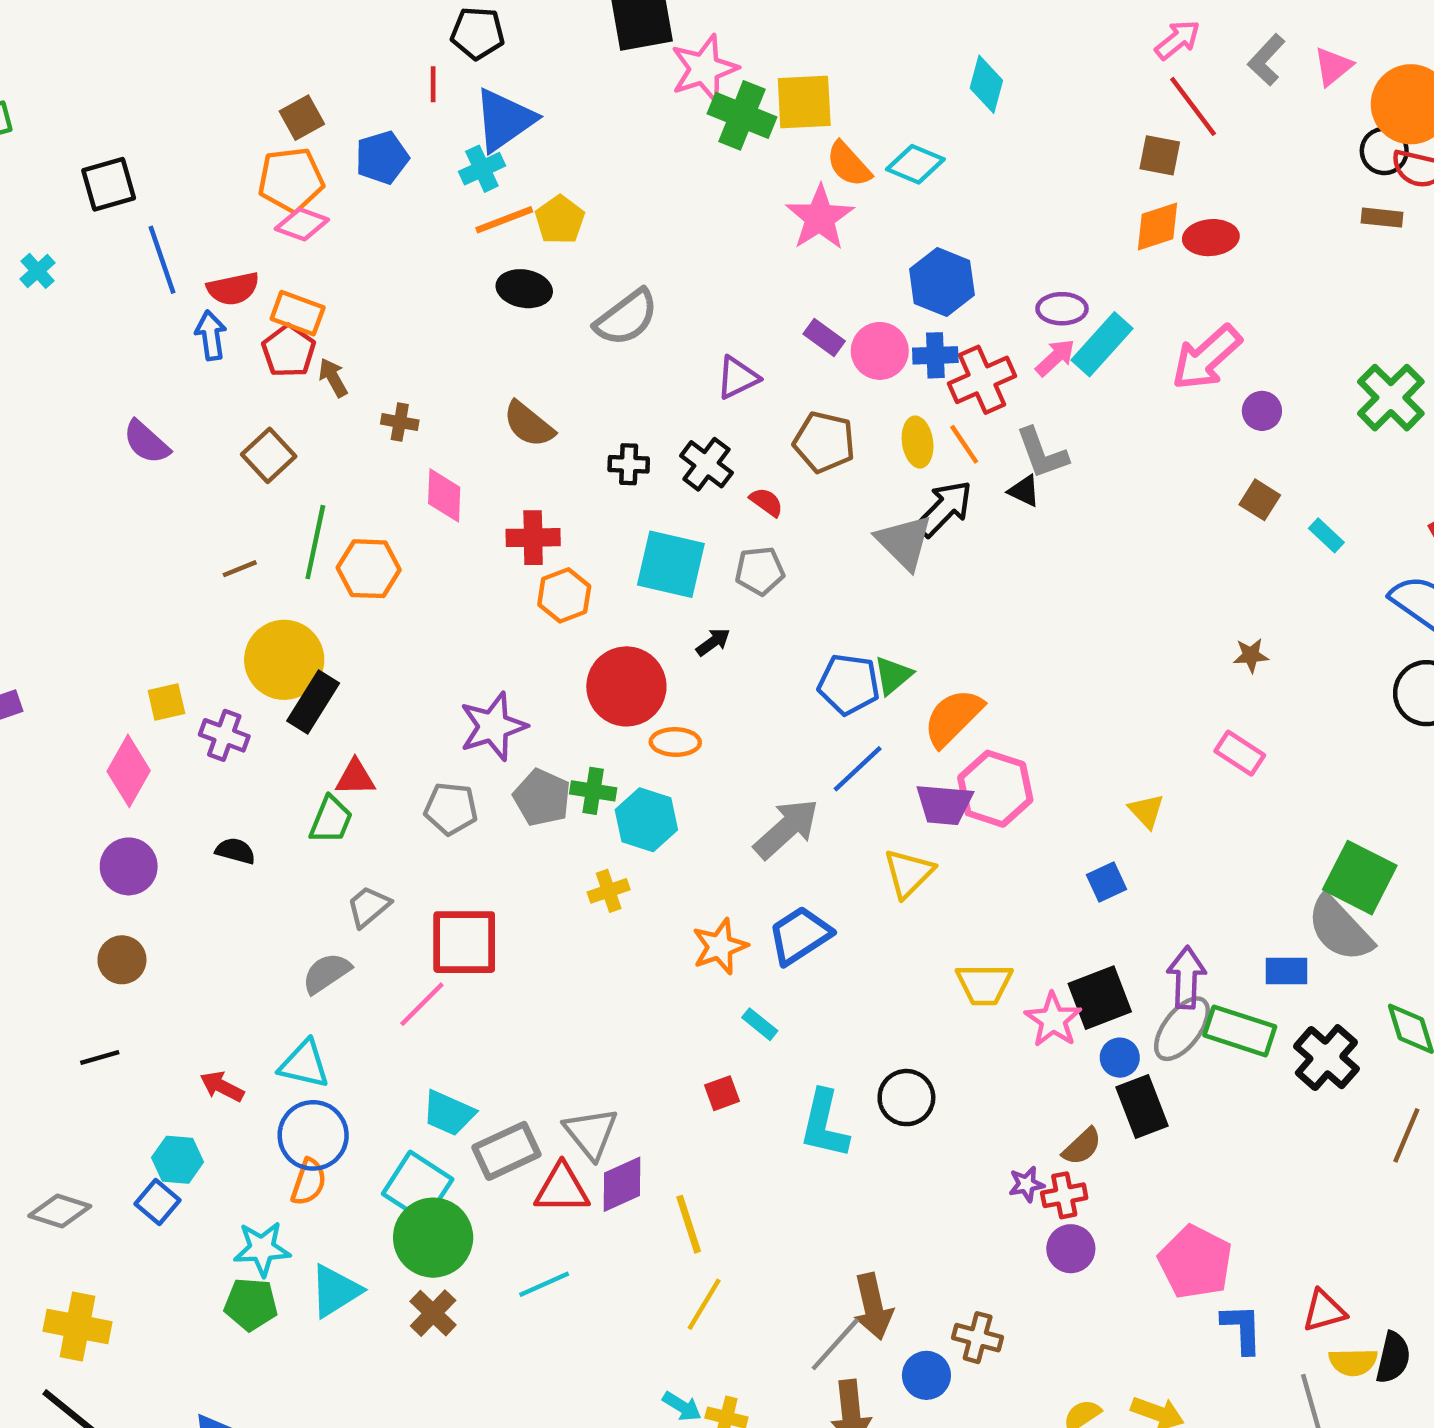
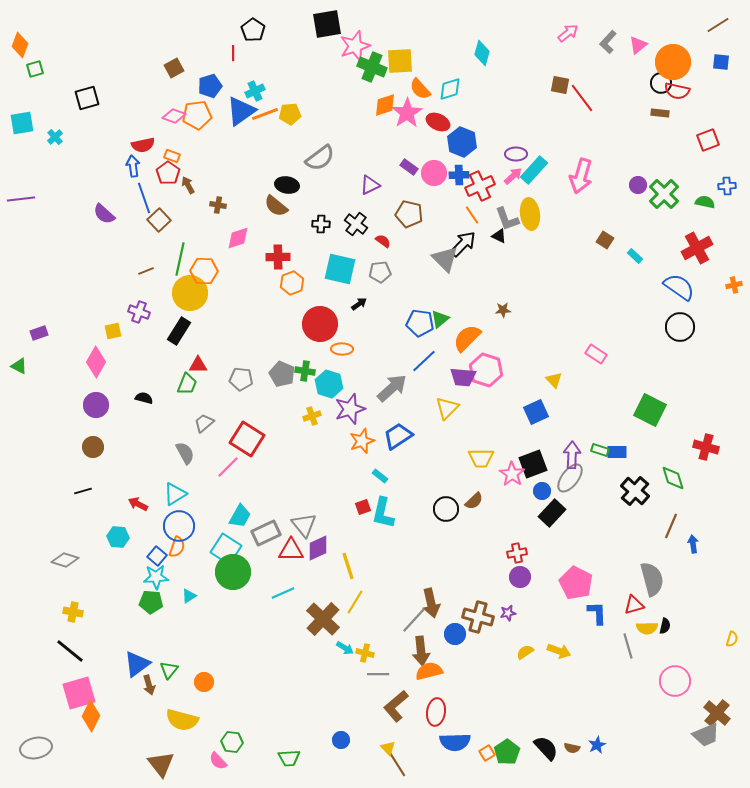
black pentagon: (478, 33) -> (253, 30), turned 30
red line: (1193, 106) -> (582, 98), moved
blue triangle: (504, 120) -> (241, 111), moved
cyan diamond: (915, 164) -> (450, 89), turned -40
orange pentagon: (291, 180) -> (197, 115), moved
yellow pentagon: (560, 220) -> (290, 114), turned 30
orange diamond: (1158, 226) -> (385, 105), moved
red ellipse: (1211, 238) -> (438, 122), moved, turned 30
blue line: (162, 260) -> (144, 198), moved
black ellipse: (524, 289) -> (287, 185), moved
orange rectangle: (298, 313) -> (172, 156), size x0.7
pink arrow: (1206, 358) -> (581, 176), turned -32
purple circle: (1262, 411) -> (638, 185), moved
yellow ellipse: (918, 442) -> (530, 214), moved, size x1.4
pink diamond: (444, 495) -> (238, 238), turned 70
brown star: (1251, 655) -> (503, 310), moved
yellow circle: (284, 660) -> (190, 293), moved
purple star: (493, 726) -> (350, 409), moved
purple cross: (224, 735) -> (139, 312), moved
blue square: (1106, 882) -> (536, 412), size x1.4
gray semicircle: (1340, 929) -> (652, 579), moved, turned -152
red square: (464, 942) -> (247, 439), turned 32
gray semicircle: (326, 973) -> (185, 453), turned 95
green rectangle: (1240, 1031) -> (600, 450), moved, size x0.6
cyan triangle: (304, 1064) -> (175, 494), turned -45
black rectangle: (1142, 1106) -> (552, 513), turned 64
cyan trapezoid: (449, 1113) -> (240, 516), turned -85
cyan L-shape: (824, 1124) -> (383, 513), moved
brown semicircle: (1082, 1146) -> (474, 501), moved
purple star: (1026, 1184) -> (508, 613), moved
blue square: (158, 1202) -> (157, 556), moved
cyan triangle: (335, 1291) -> (189, 596), size x0.6
brown cross: (433, 1313) -> (323, 619), moved, size x1.6
yellow cross: (78, 1326) -> (73, 612), size x0.7
brown cross: (978, 1338) -> (478, 617), size x1.4
black semicircle: (1393, 1358) -> (665, 626), size x0.7

